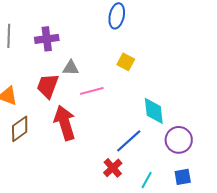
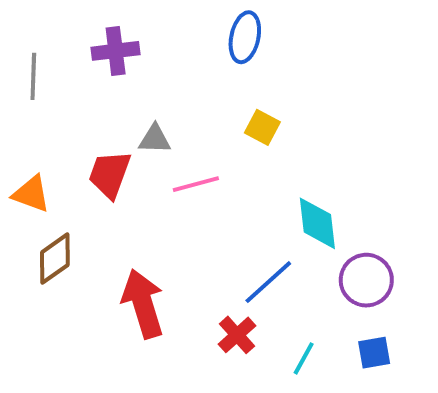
purple cross: (47, 39) -> (116, 51), moved
red arrow: (65, 123) -> (143, 304), moved

